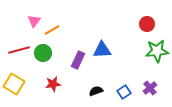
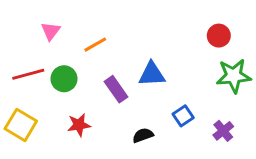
orange line: (52, 30) -> (95, 45), moved
purple rectangle: (78, 60) -> (116, 89), turned -60
blue square: (124, 92) -> (183, 116), moved

